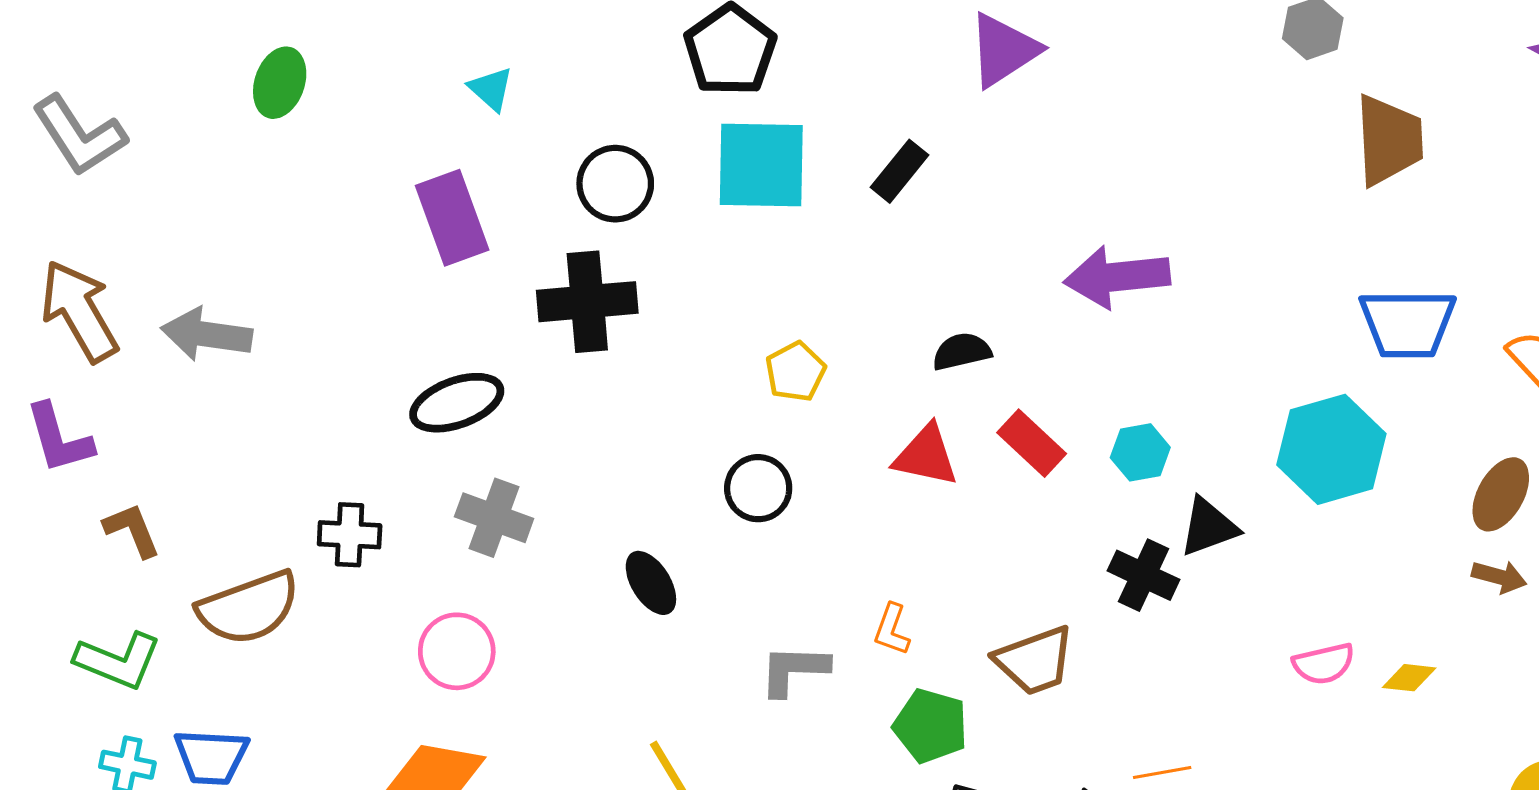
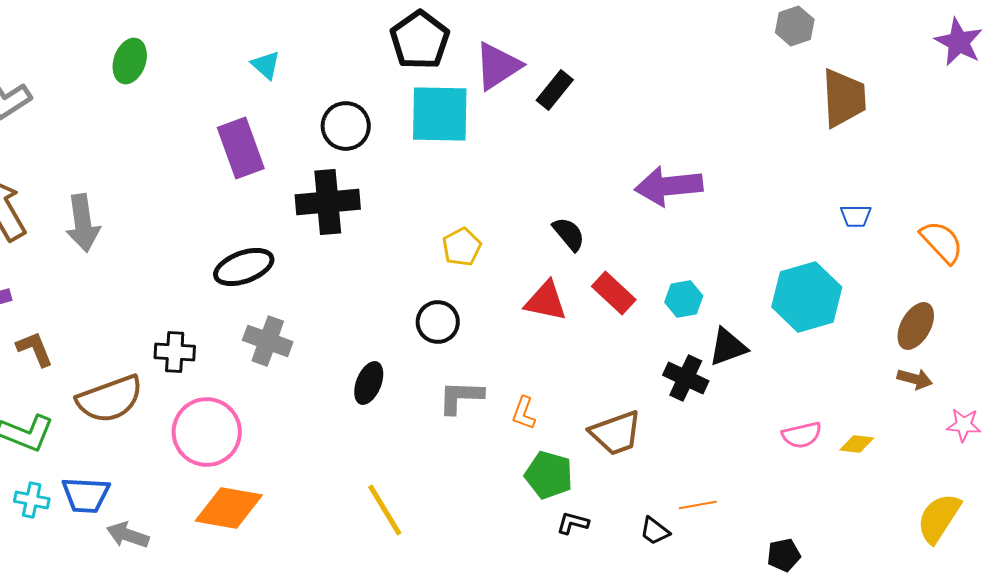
purple triangle: (1004, 50) -> (498, 66), moved
black rectangle: (900, 171) -> (555, 90), moved
blue trapezoid: (1408, 323) -> (856, 216), size x0.5
gray arrow: (207, 334) -> (83, 223), turned -106
black semicircle: (962, 351) -> (569, 234), turned 63
black ellipse: (651, 583) -> (369, 383), turned 54
pink circle: (457, 651) -> (207, 432), moved, size x1.4
gray L-shape: (794, 670) -> (461, 397), moved

